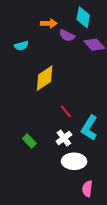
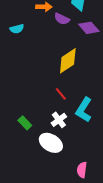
yellow diamond: (45, 78) -> (68, 61), moved
white ellipse: (74, 161) -> (51, 143), moved, turned 30

